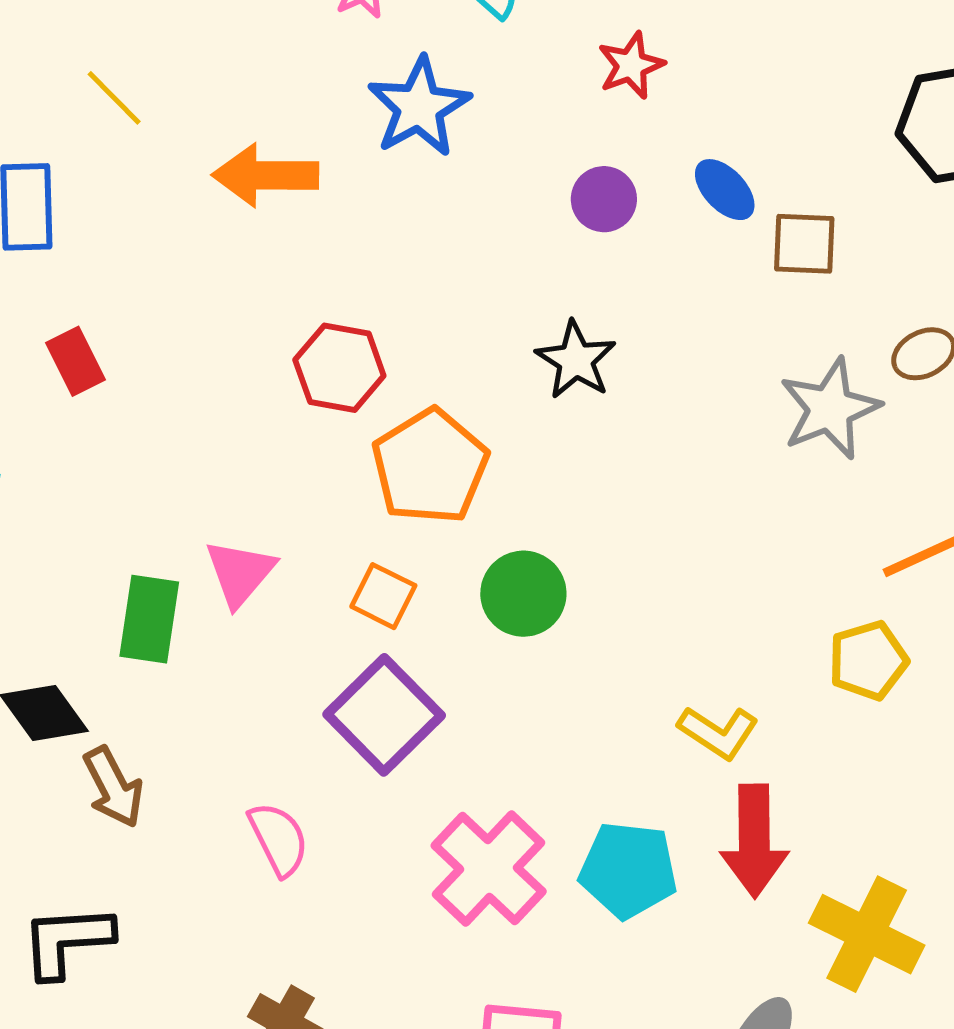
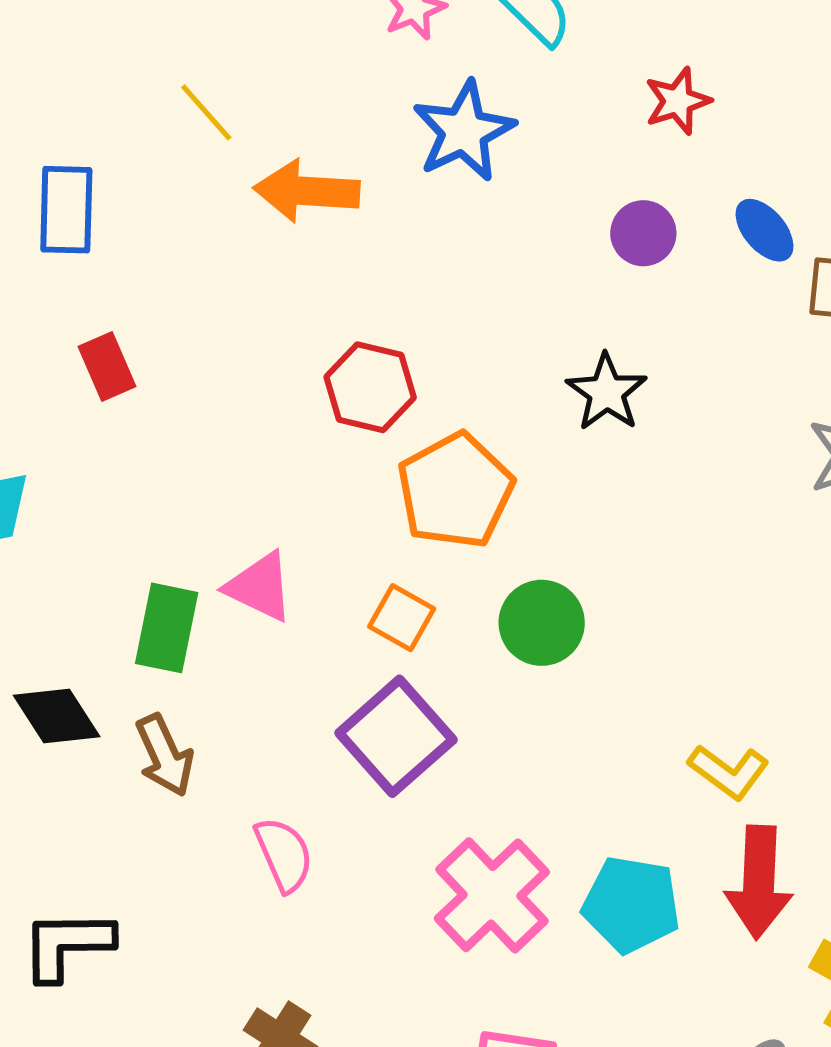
yellow line: (114, 98) -> (206, 112), moved
pink triangle: (240, 573) -> (260, 587), turned -48
brown arrow: (113, 787) -> (165, 755), moved

